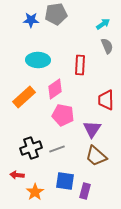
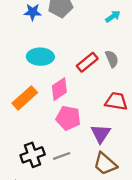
gray semicircle: (107, 46) -> (112, 59), moved
red rectangle: (80, 65) -> (87, 62), turned 48
red trapezoid: (106, 100) -> (116, 101), turned 100

